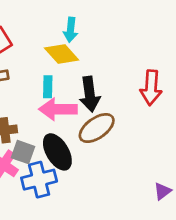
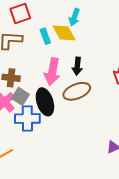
cyan rectangle: (48, 87) -> (45, 36), moved, turned -35
black arrow: (90, 94) -> (77, 66), size x0.7
pink arrow: (58, 109) -> (52, 72), turned -92

